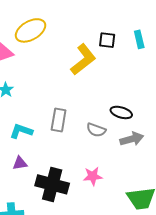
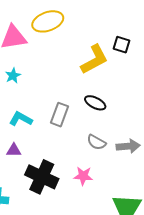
black ellipse: (121, 112) -> (95, 103), moved
gray semicircle: (96, 130) -> (96, 142), moved

